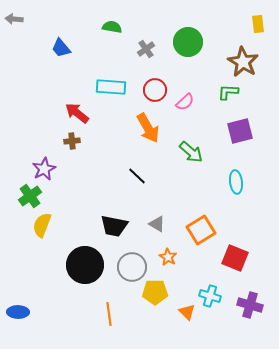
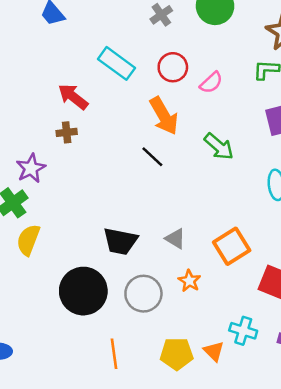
cyan rectangle: (111, 87) -> (117, 63), turned 32
black line: (137, 176) -> (152, 157), moved
yellow pentagon: (155, 292) -> (177, 354), moved

